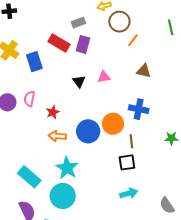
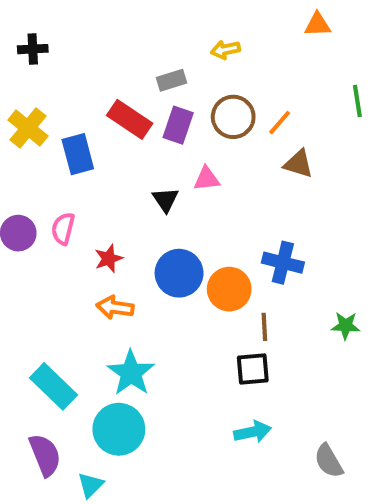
brown circle: (119, 22) -> (233, 117), moved
brown triangle: (144, 71) -> (298, 164), moved
pink triangle: (104, 77) -> (207, 179), moved
blue circle: (88, 131) -> (179, 273), moved

